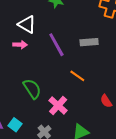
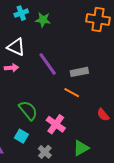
gray rectangle: (89, 42) -> (79, 72), moved
cyan square: (15, 125) -> (21, 136), moved

